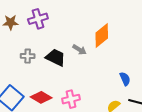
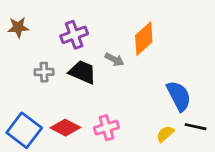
purple cross: (38, 19) -> (74, 35), moved
blue semicircle: (125, 79) -> (179, 96), size x1.6

